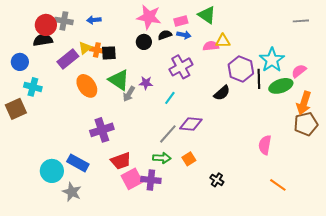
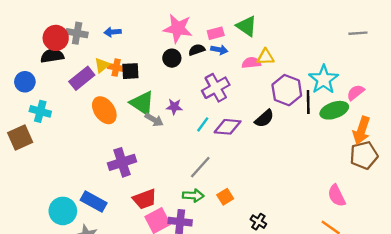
gray arrow: (129, 94) -> (154, 120), turned -91
purple diamond: (191, 124) -> (228, 127), moved
pink semicircle: (265, 145) -> (337, 196), moved, turned -36

